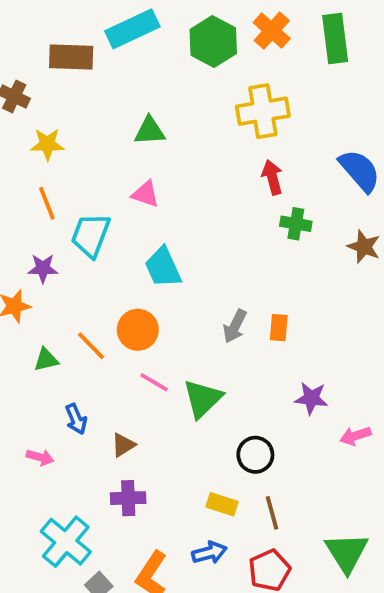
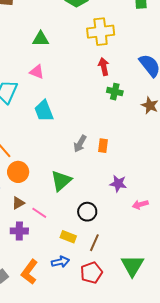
orange circle: (138, 330) -> (18, 172), moved
pink line: (154, 382) -> (39, 213), moved
brown line: (272, 513) -> (94, 243), turned 36

